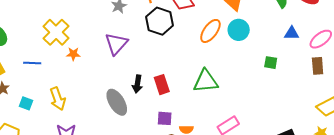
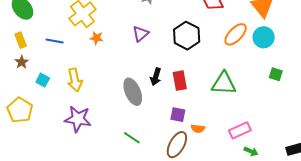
black hexagon: (160, 21) -> (187, 36), moved
purple triangle: (116, 44) -> (141, 34), size x0.7
green square: (271, 63) -> (276, 74), moved

